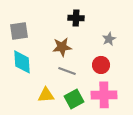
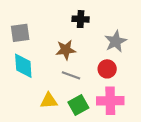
gray star: (109, 39) -> (116, 41), size x1.5

